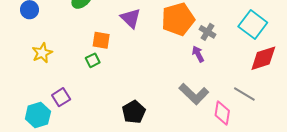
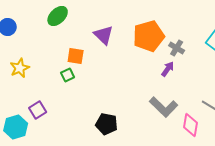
purple arrow: (198, 54) -> (168, 69), turned 63
black pentagon: (134, 112) -> (107, 124), turned -30

